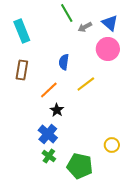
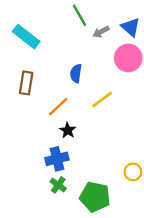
cyan rectangle: (22, 31) -> (26, 37), turned -30
blue cross: (48, 134) -> (57, 159), turned 36

